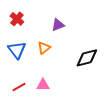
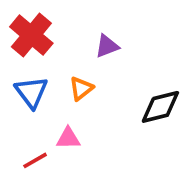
red cross: (17, 19) -> (31, 35), size x1.6
pink triangle: (43, 85) -> (68, 138), moved

